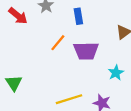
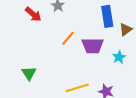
blue rectangle: (78, 16) -> (107, 16), moved, size x1.5
cyan star: (116, 73) -> (119, 57), moved

